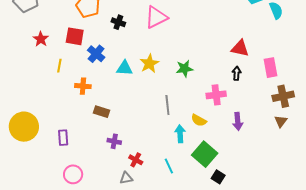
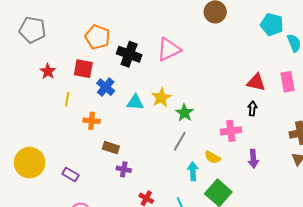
black cross: (118, 22) -> (129, 54), size x1.6
pink rectangle: (270, 68) -> (287, 82), moved
green star: (184, 69) -> (185, 113), moved, turned -30
gray line: (167, 105) -> (180, 141), turned 36
purple rectangle: (63, 138) -> (71, 174), turned -56
purple cross: (114, 141) -> (124, 169), moved

